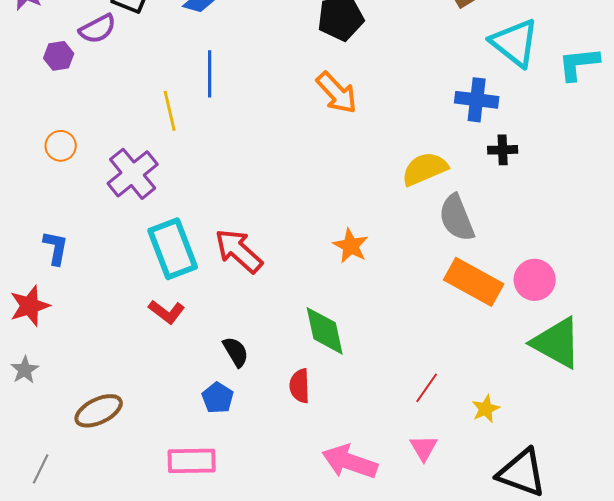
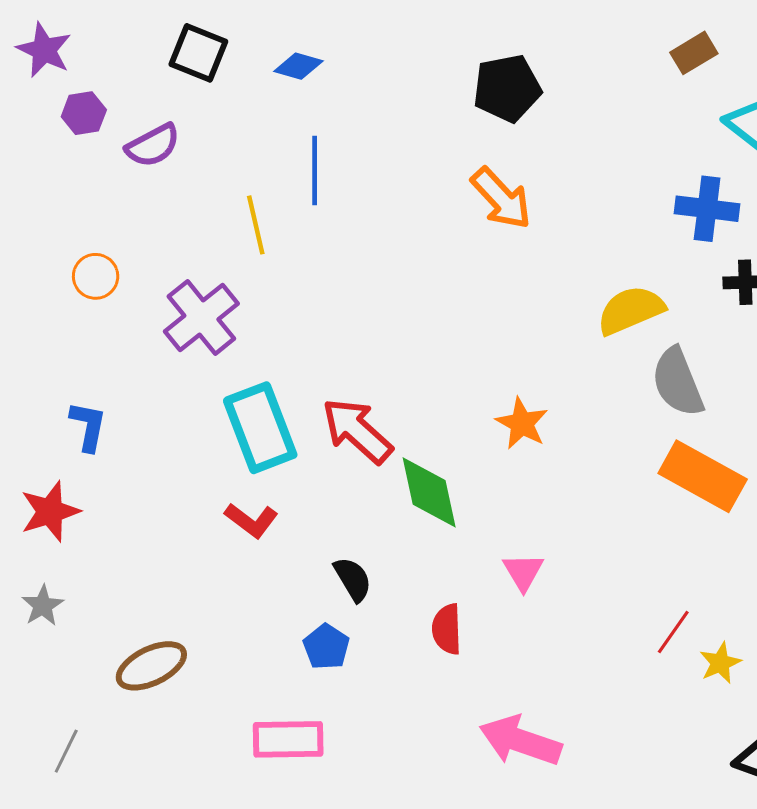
purple semicircle: (98, 29) -> (153, 146), moved
purple hexagon: (59, 56) -> (84, 113), moved
green diamond: (325, 331) -> (429, 492), moved
red line: (427, 388) -> (673, 632), moved
pink triangle: (424, 448) -> (523, 572), moved

